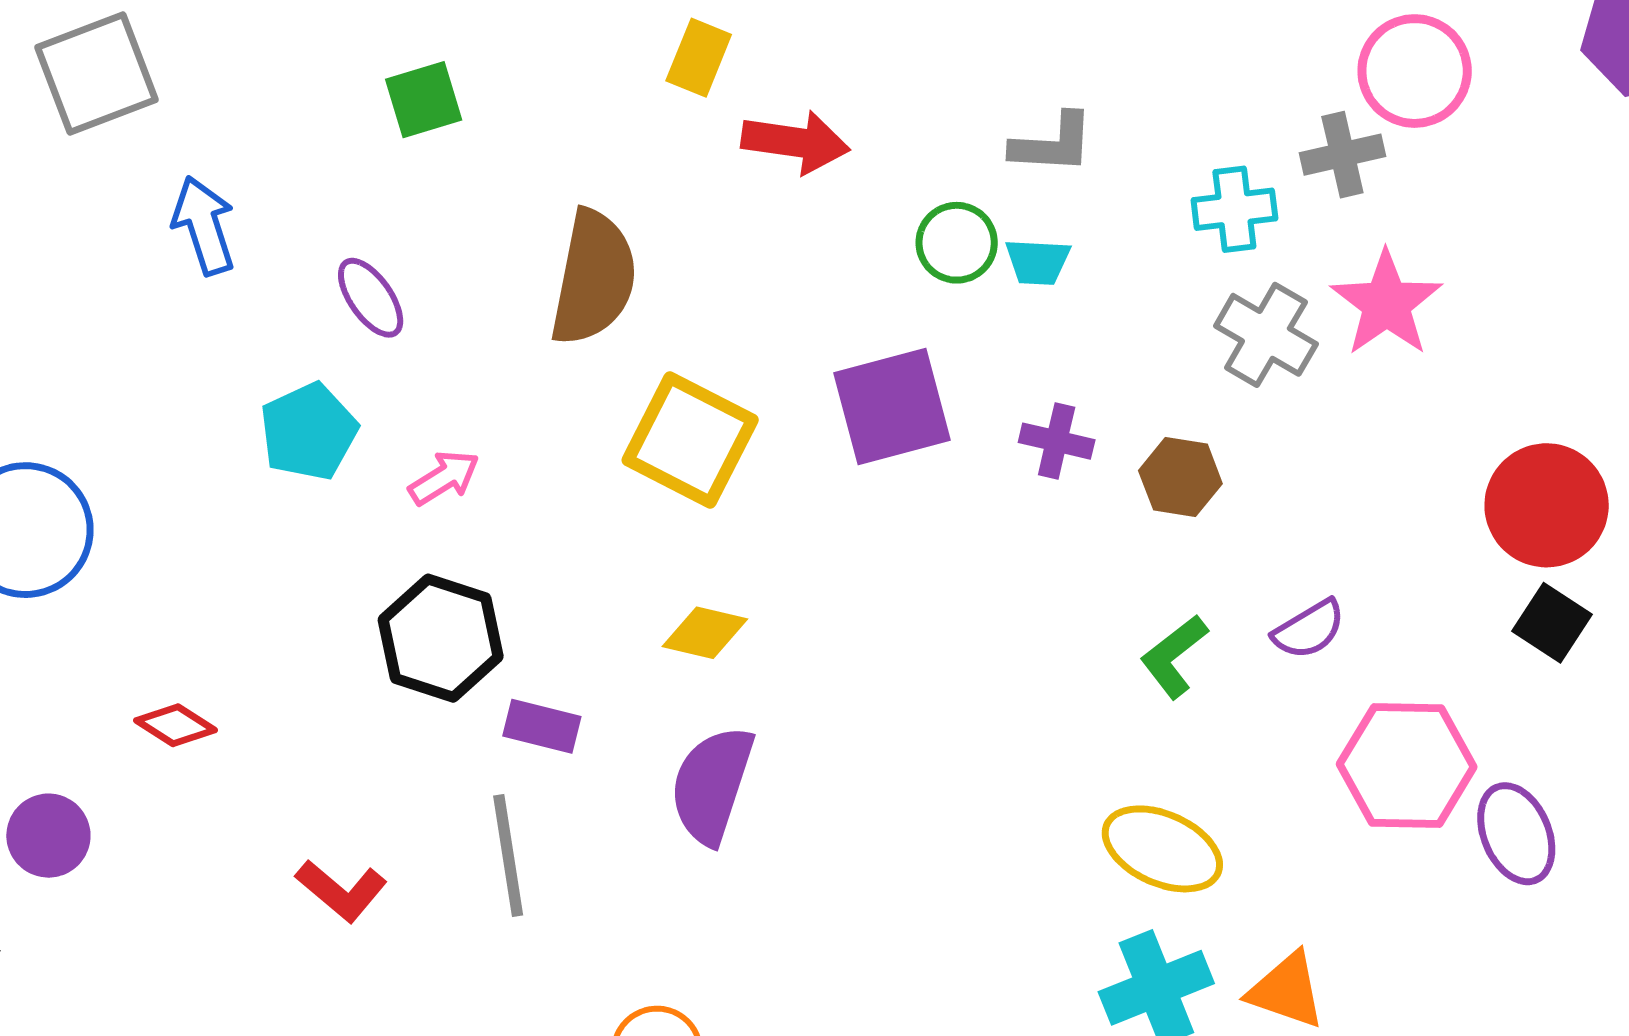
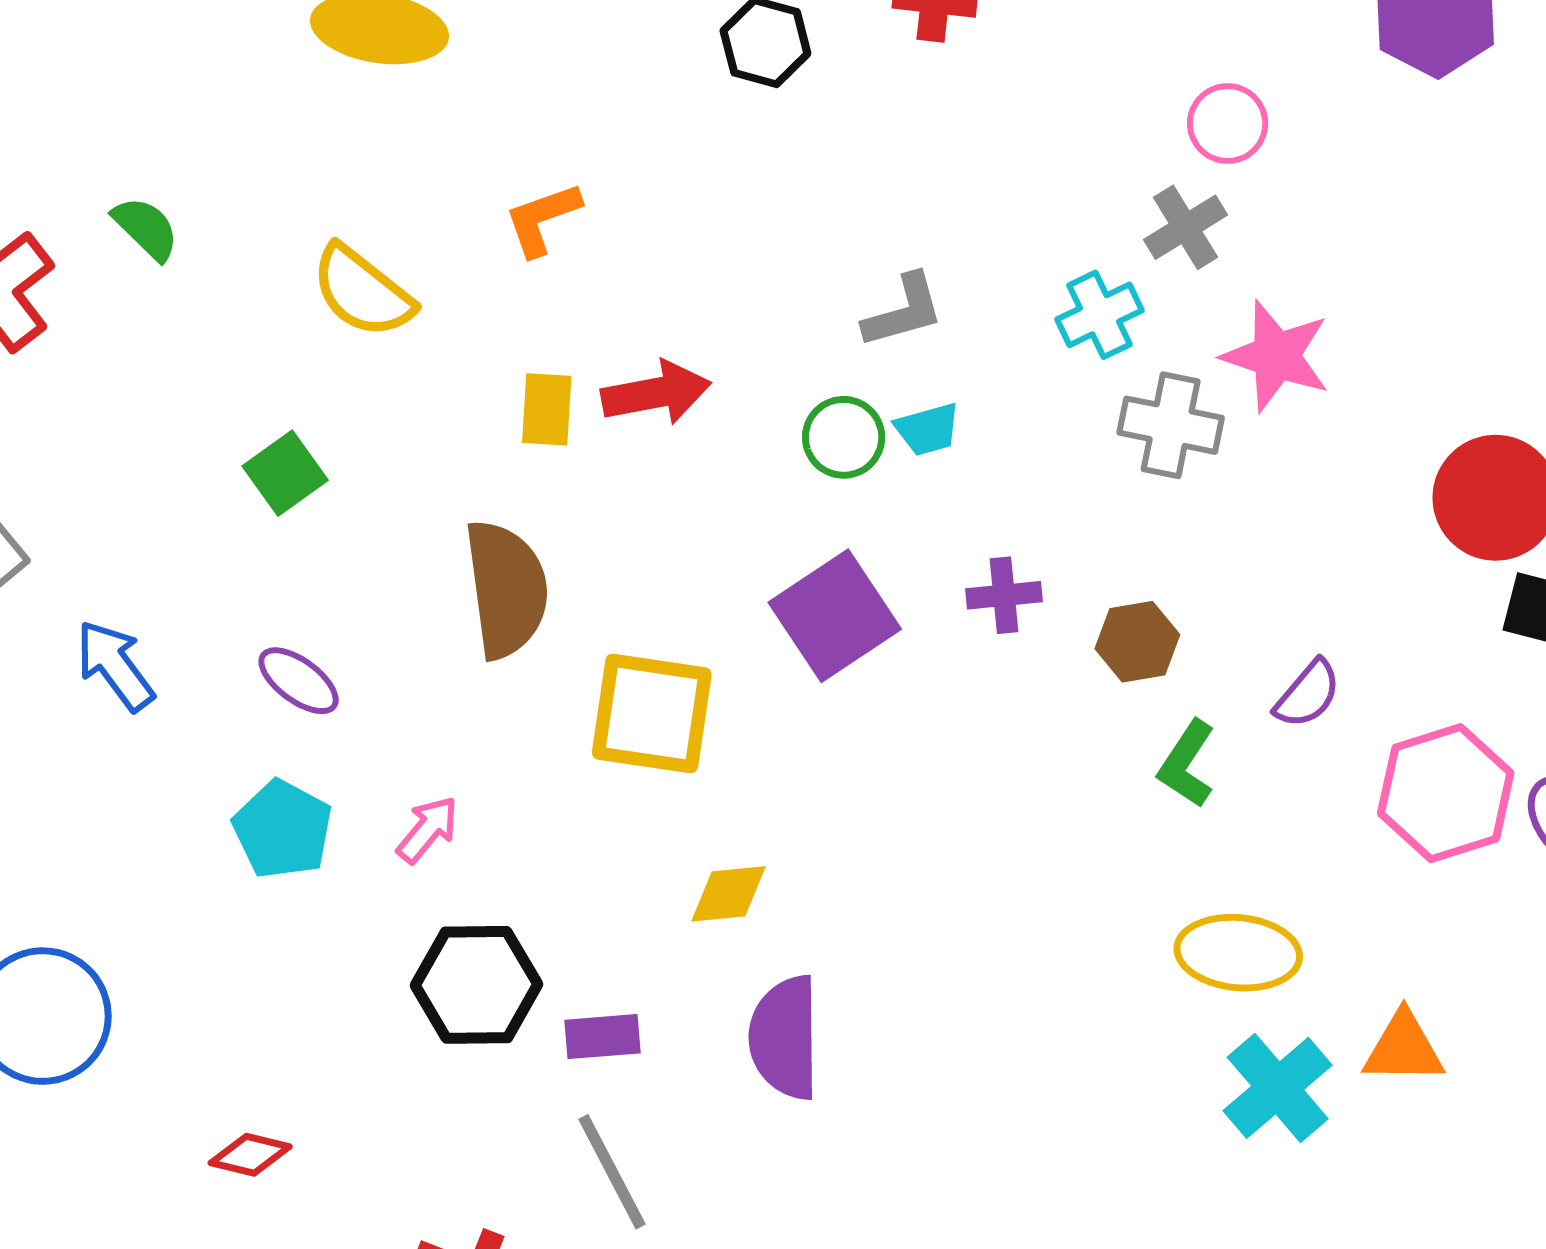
yellow rectangle: (699, 58) -> (547, 409), moved
pink circle: (1415, 71) -> (1228, 124), size x0.7
brown hexagon: (1180, 477) -> (1137, 642), moved

